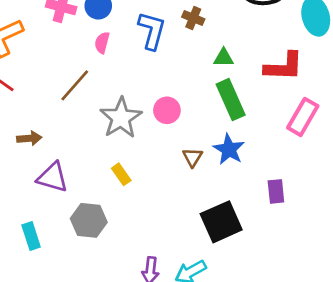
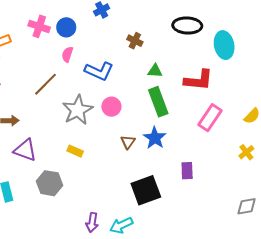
blue L-shape: (152, 31) -> (99, 71), moved, turned 96
yellow rectangle: (121, 174) -> (75, 151), turned -35

